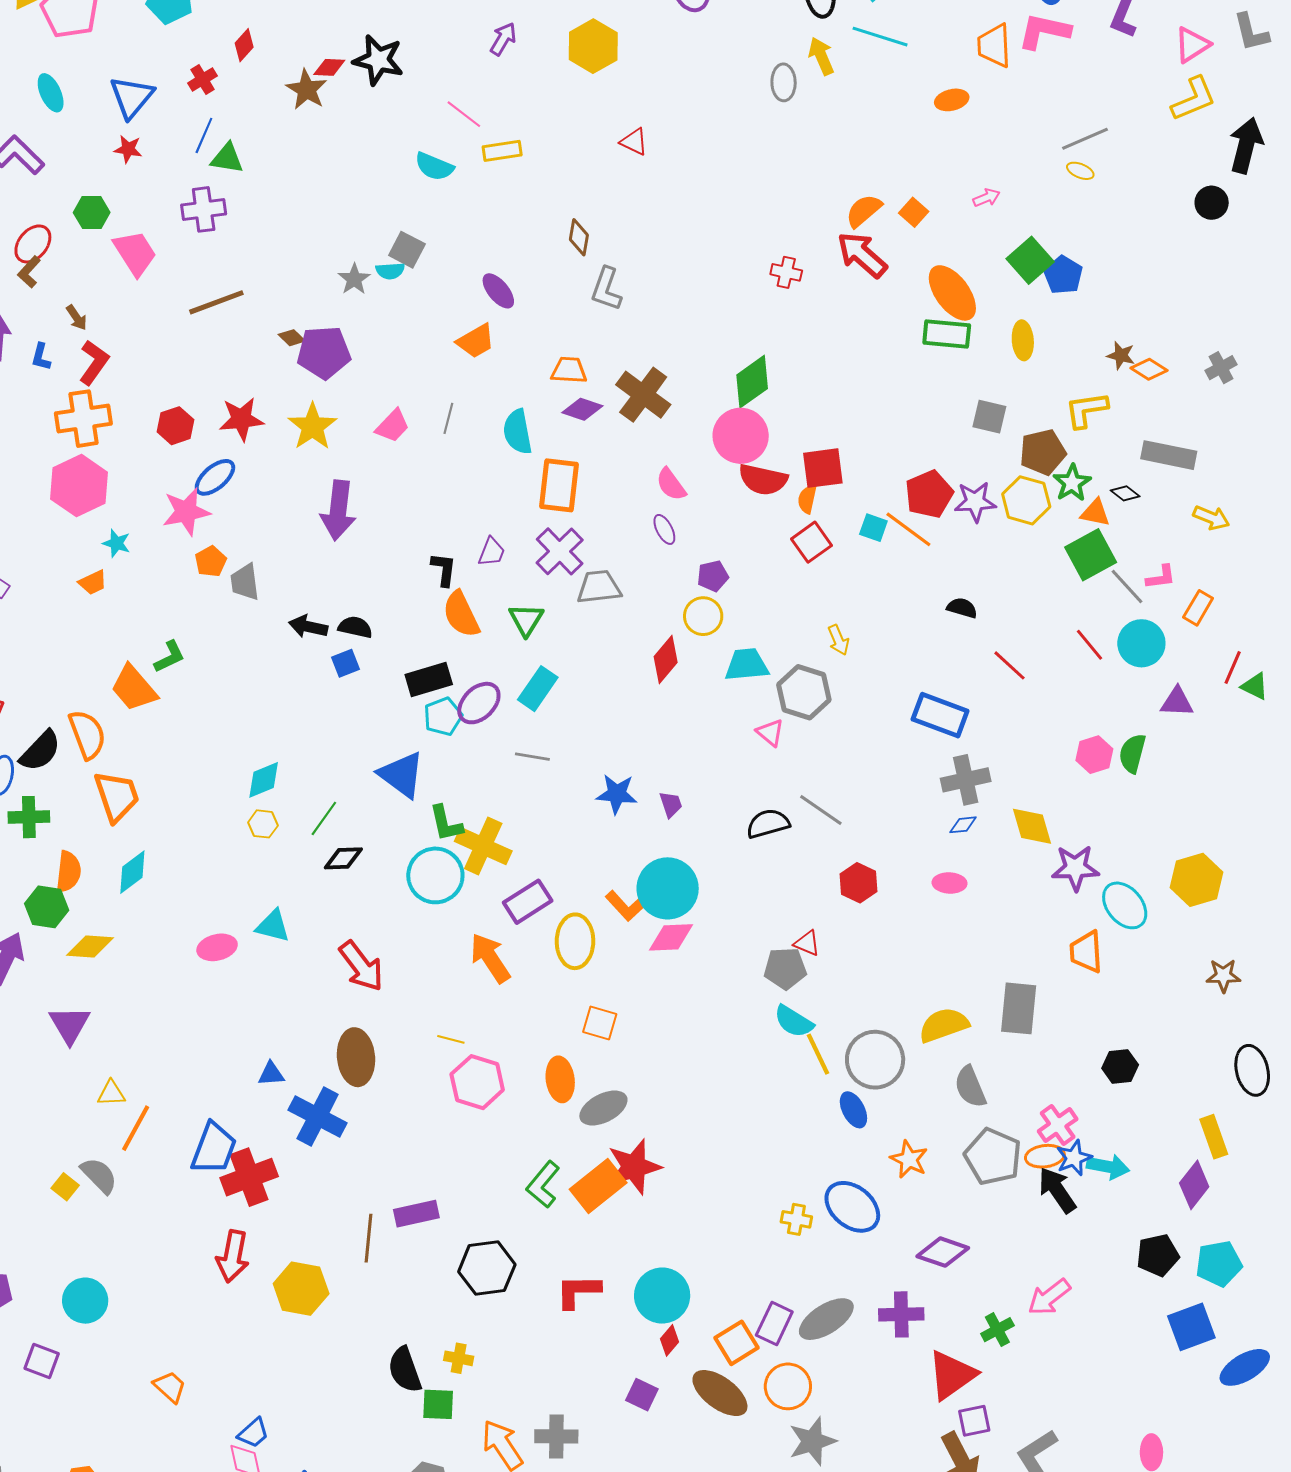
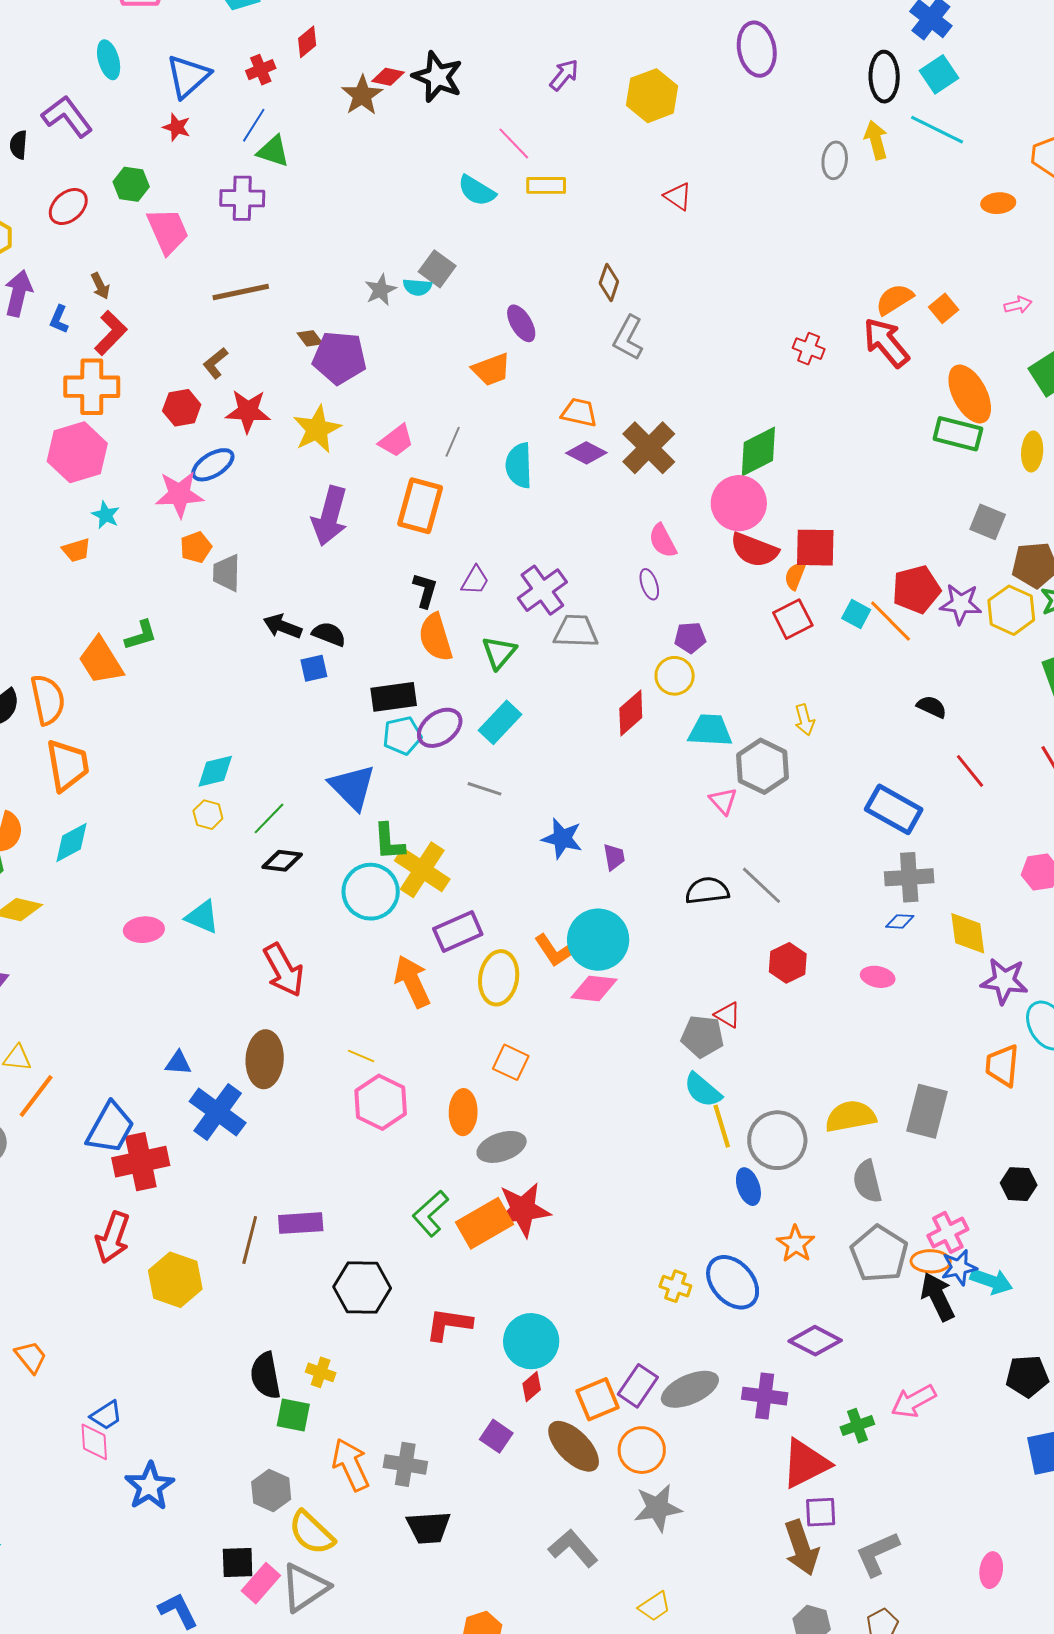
brown L-shape: (29, 272) -> (215, 363), moved
orange rectangle: (559, 485) -> (420, 506), moved

